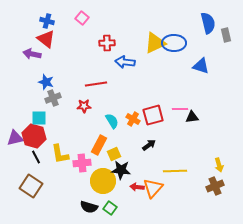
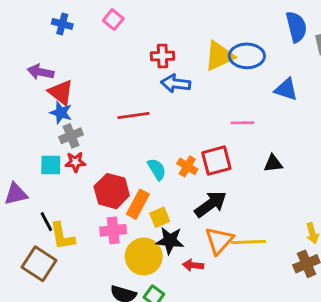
red triangle: (46, 39) -> (61, 92), moved
red cross: (107, 43) -> (163, 56), moved
red star: (84, 106) -> (75, 162), moved
pink line: (180, 109) -> (243, 123), moved
red hexagon: (34, 136) -> (112, 191), moved
black arrow: (149, 145) -> (211, 204), size x1.6
yellow L-shape: (60, 154) -> (62, 236), moved
orange triangle: (153, 188) -> (219, 241), moved

